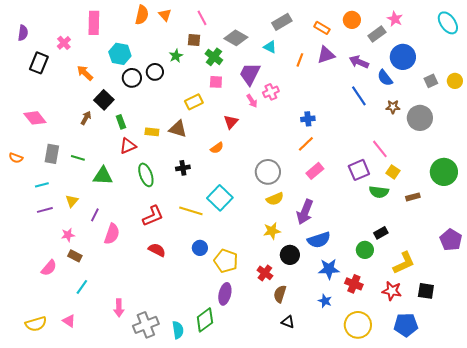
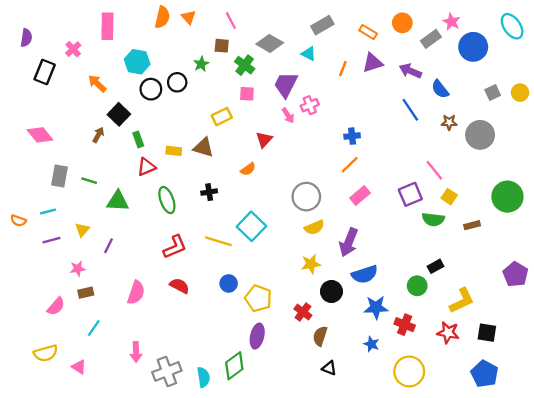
blue circle: (403, 57) -> (473, 47), moved
orange semicircle: (16, 158) -> (18, 221), moved
pink semicircle: (112, 234) -> (136, 293), moved
brown rectangle: (75, 256) -> (86, 293), turned -40
yellow semicircle: (36, 324) -> (46, 353), moved
blue pentagon: (406, 325) -> (485, 374), moved, turned 30

